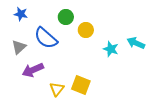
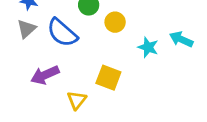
gray triangle: (19, 47) -> (26, 29), moved
yellow square: (81, 85) -> (108, 78), moved

